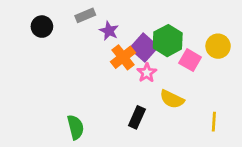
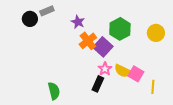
gray rectangle: (85, 15) -> (47, 11), moved
purple square: (144, 48) -> (103, 47), moved
pink square: (190, 60) -> (136, 74), moved
pink star: (147, 73) -> (105, 69), moved

